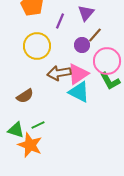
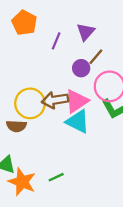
yellow circle: (37, 46) -> (30, 103), moved
brown semicircle: (25, 96) -> (16, 126), turned 36
green line: (38, 125) -> (56, 177), moved

